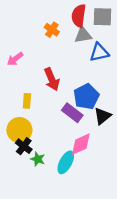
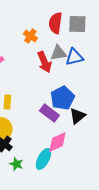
gray triangle: (83, 35) -> (58, 53), moved
red arrow: (52, 79) -> (44, 62), moved
green star: (38, 159) -> (16, 164), moved

